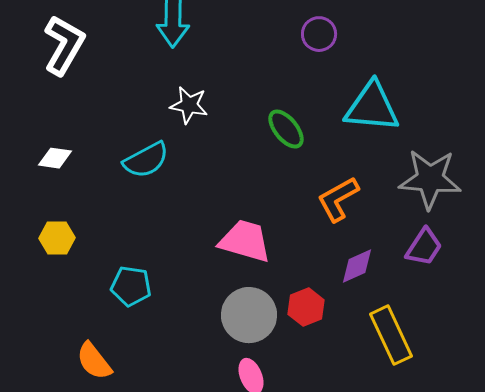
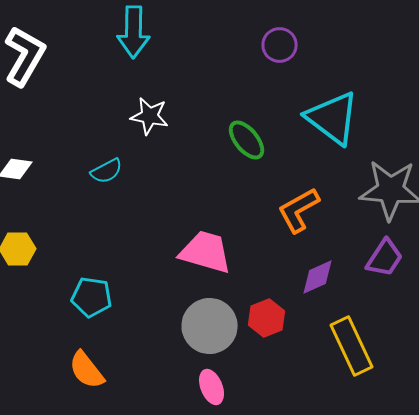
cyan triangle: (372, 107) -> (333, 118), turned 32
cyan semicircle: (146, 160) -> (107, 171), size x0.7
orange semicircle: (94, 361) -> (87, 370), moved

